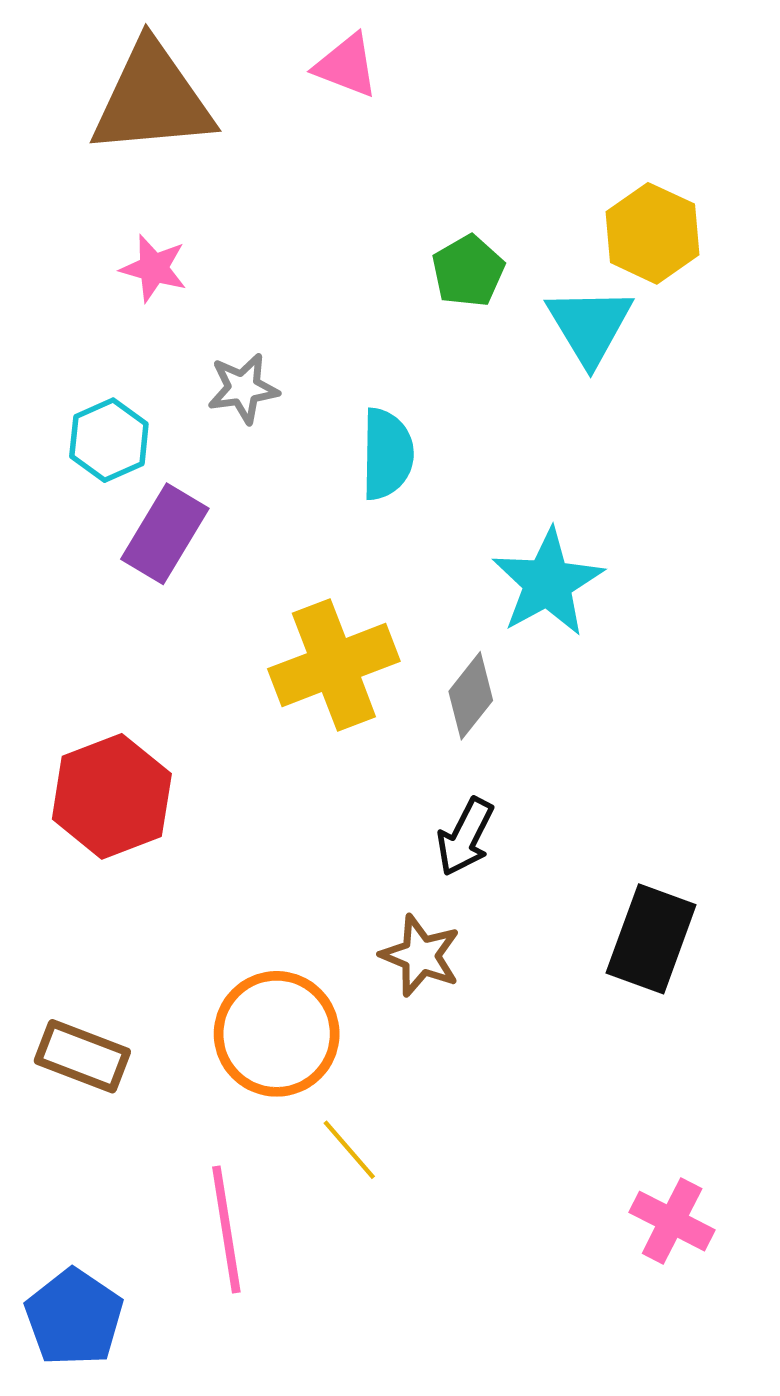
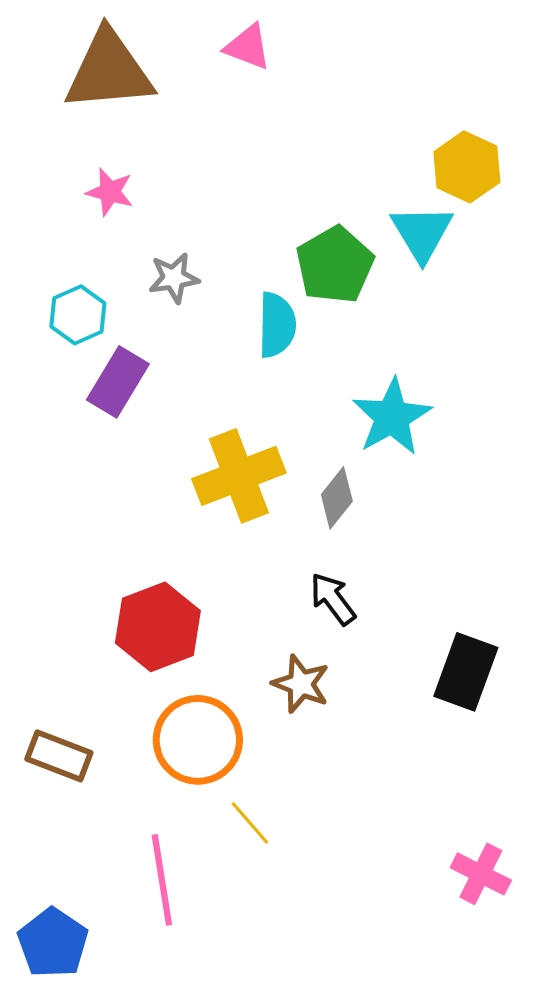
green pentagon: (468, 271) -> (335, 265), moved, size x1.5
red hexagon: (112, 796) -> (158, 627), moved
black arrow: (465, 837) -> (333, 599), turned 116

